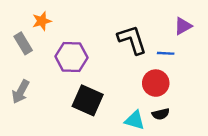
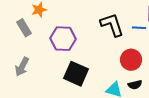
blue line: (166, 53) -> (139, 28), moved

